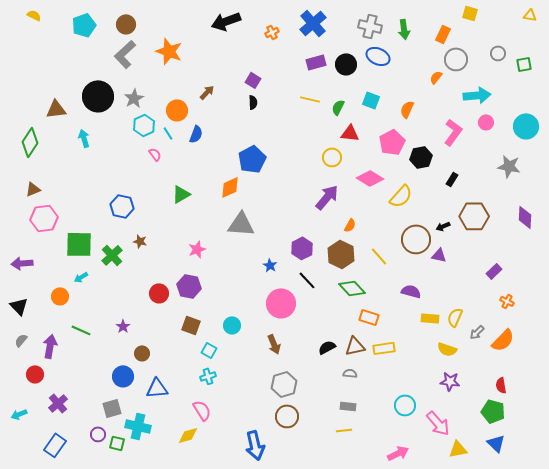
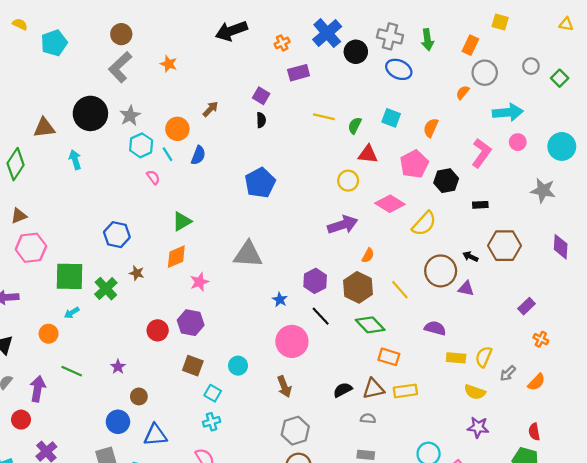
cyan pentagon: (84, 25) -> (54, 43), moved
orange star: (169, 51) -> (169, 64), size x0.6
purple rectangle: (316, 62) -> (299, 73), moved
black circle: (346, 64) -> (356, 52), moved
green square: (524, 64) -> (560, 78), turned -35
black rectangle: (452, 179) -> (480, 205), turned 56
orange diamond: (230, 187) -> (176, 257), moved
purple arrow: (327, 197) -> (343, 225), turned 32
black arrow: (443, 226) -> (470, 257), turned 48
orange semicircle: (503, 340) -> (536, 382), size x0.7

